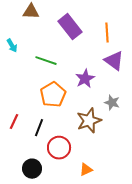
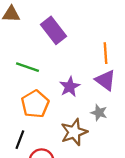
orange line: (107, 33) -> (105, 53), moved
purple triangle: (114, 61) -> (105, 80), moved

